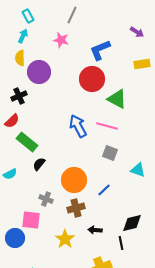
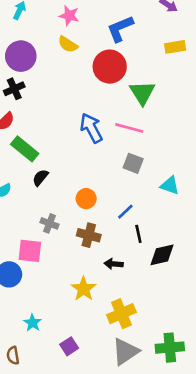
yellow semicircle: (20, 58) -> (68, 44), moved, turned -56
purple circle: (39, 72) -> (21, 56), moved
green triangle: (117, 99) -> (142, 93), turned 30
orange circle: (74, 180) -> (86, 199), size x0.6
brown cross: (76, 208) -> (89, 235), turned 30
yellow star: (65, 239) -> (84, 289), moved
black line: (121, 243) -> (138, 234), moved

